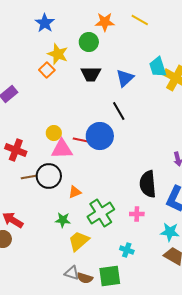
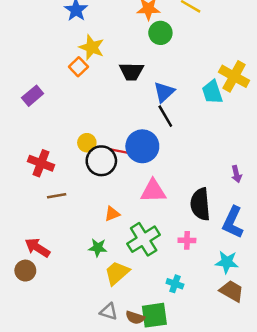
green circle: (89, 42) -> (160, 33), moved
cyan trapezoid: (158, 67) -> (212, 92), moved
blue triangle: (125, 78) -> (164, 92), moved
pink triangle: (62, 149) -> (153, 191), moved
black circle: (49, 176) -> (101, 161), moved
brown semicircle: (85, 278) -> (135, 318), moved

